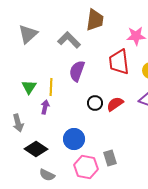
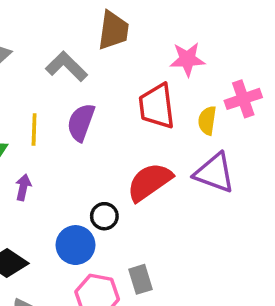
yellow line: (51, 87) -> (34, 130), moved
black circle: (95, 103) -> (104, 216), moved
red semicircle: (115, 104) -> (149, 182), size x1.5

